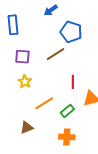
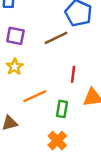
green rectangle: (67, 111) -> (62, 109), turned -48
orange cross: (67, 137) -> (57, 141), turned 35

